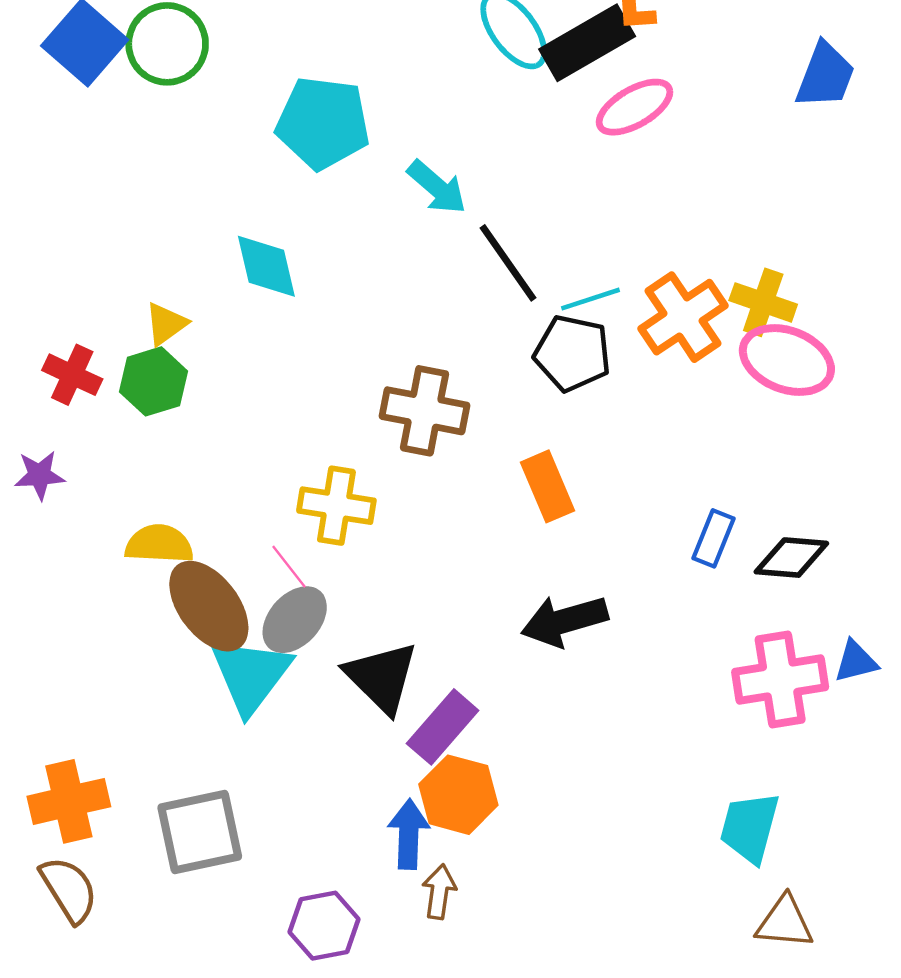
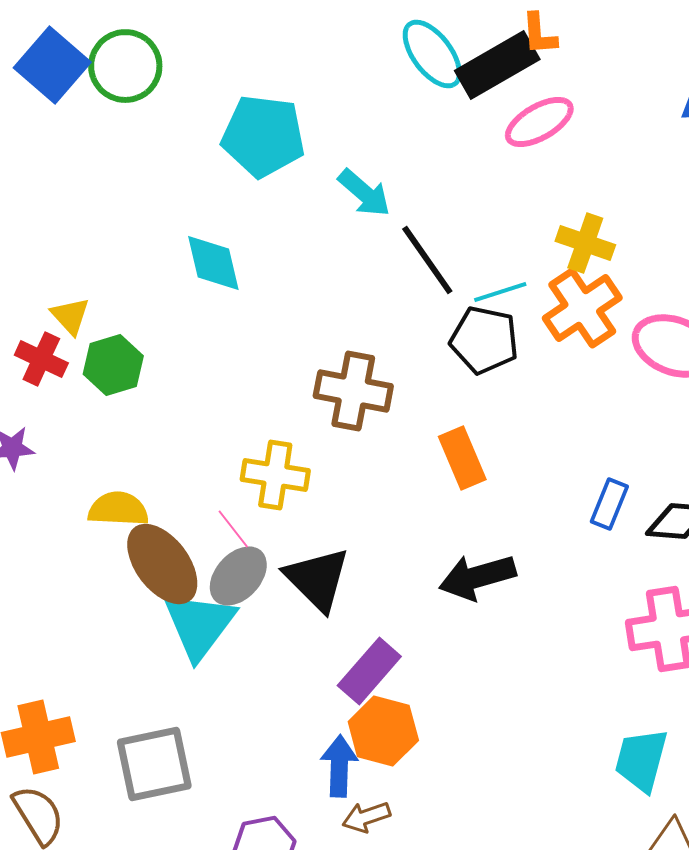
yellow cross: (763, 302) -> (585, 243), moved
yellow triangle: (166, 324) -> (70, 316), moved, turned -36
black triangle: (382, 677) -> (317, 579), moved
brown arrow: (439, 892) -> (366, 817), turned -117

